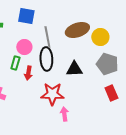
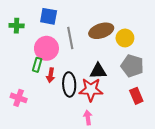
pink circle: (24, 47) -> (46, 48), size x1.5
black ellipse: (46, 59) -> (69, 84), moved
red star: (52, 94) -> (91, 90), moved

